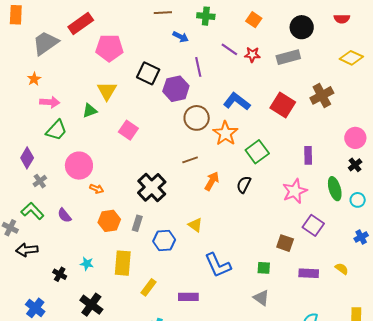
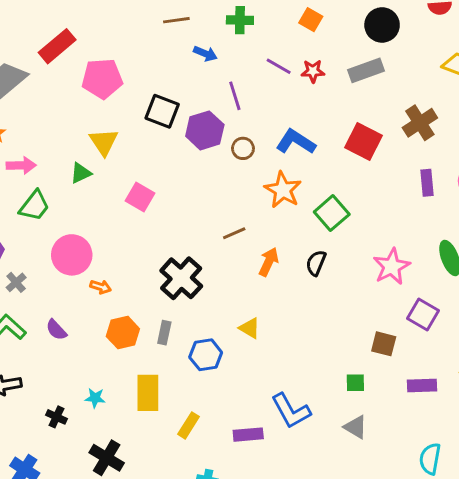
brown circle: (197, 118) -> (243, 148), moved, size x0.6
purple rectangle: (308, 155) -> (427, 183), moved
blue L-shape: (218, 265) -> (291, 411), moved

